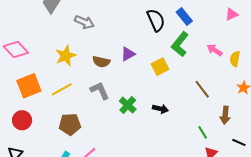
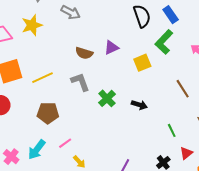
yellow star: (66, 56) -> (32, 25), moved
green line: (203, 132) -> (172, 130), moved

